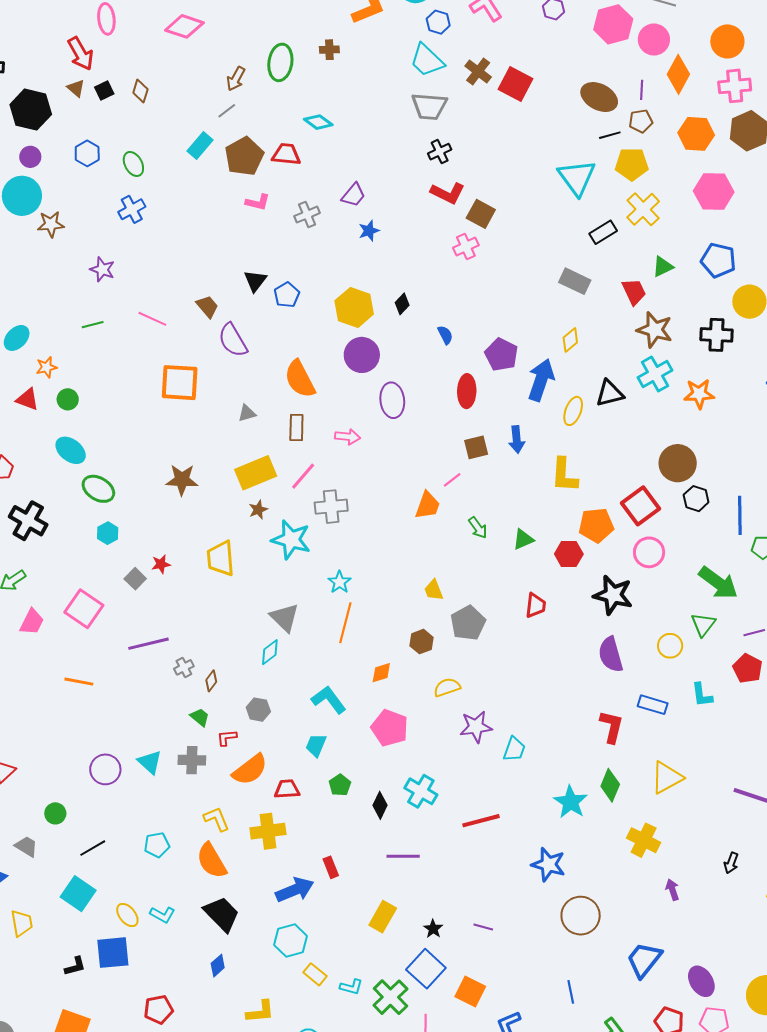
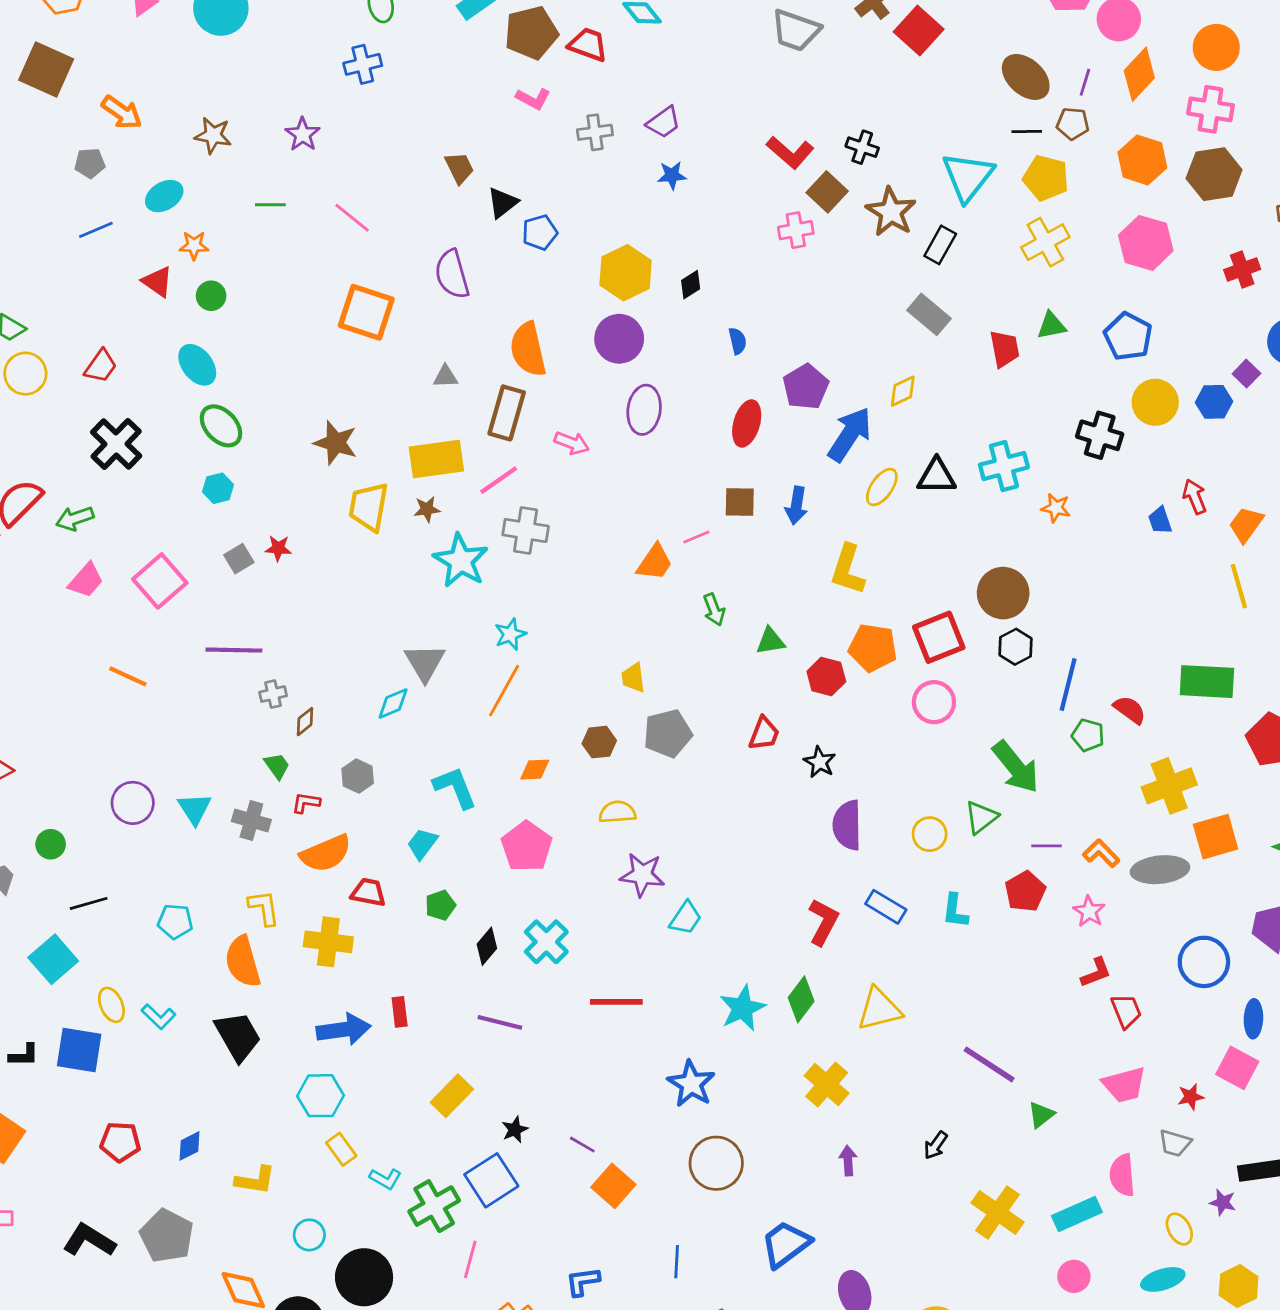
black cross: (440, 152) -> (862, 147), moved, turned 30
brown star: (51, 224) -> (213, 135), moved
black rectangle: (603, 232) -> (940, 245), moved, turned -44
brown trapezoid: (207, 307) -> (459, 168), moved
brown star: (655, 330) -> (891, 212), moved
orange star: (699, 394) -> (1056, 508), size x0.7
brown rectangle: (296, 428) -> (507, 413), size x1.4
yellow trapezoid: (221, 558) -> (369, 507), moved
black star: (613, 595) -> (820, 762), moved, size x0.6
blue diamond: (218, 966) -> (189, 1146), moved
orange square: (470, 991) -> (613, 1186), moved

